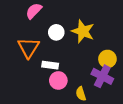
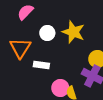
pink circle: (58, 80) -> (60, 88), moved

